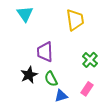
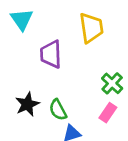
purple trapezoid: (45, 52) -> (51, 54), moved
pink rectangle: (87, 89) -> (108, 113), moved

